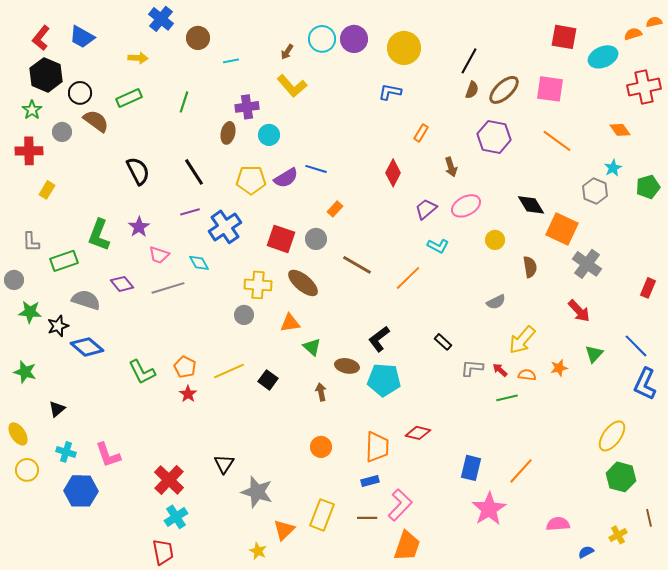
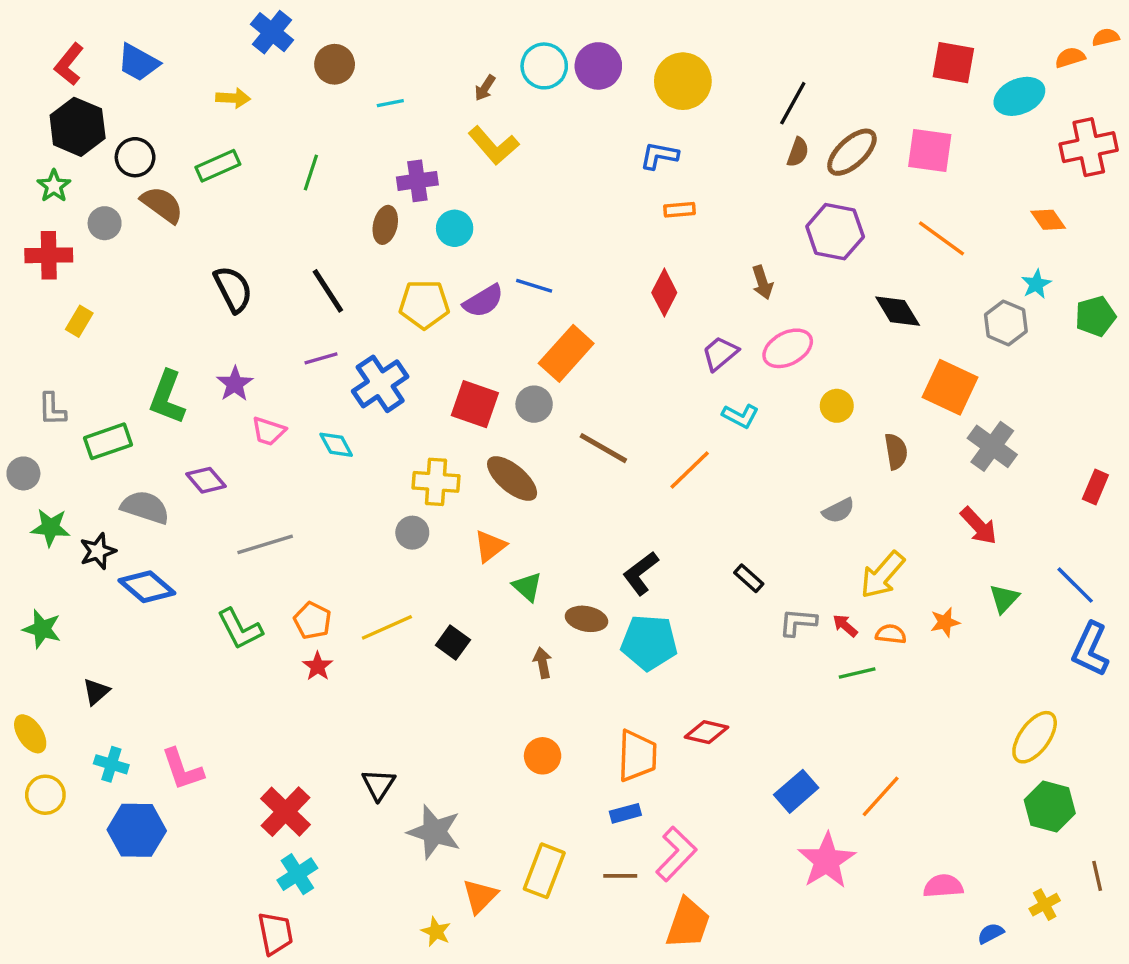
orange rectangle: (421, 133) -> (679, 210), moved, turned 54
black diamond: (531, 205) -> (898, 311), moved
orange rectangle: (335, 209) -> (566, 353), size x2.0
gray line: (168, 288) -> (265, 544), moved
orange triangle: (290, 323) -> (490, 546), turned -30
blue rectangle: (471, 468) -> (796, 791), turned 35

